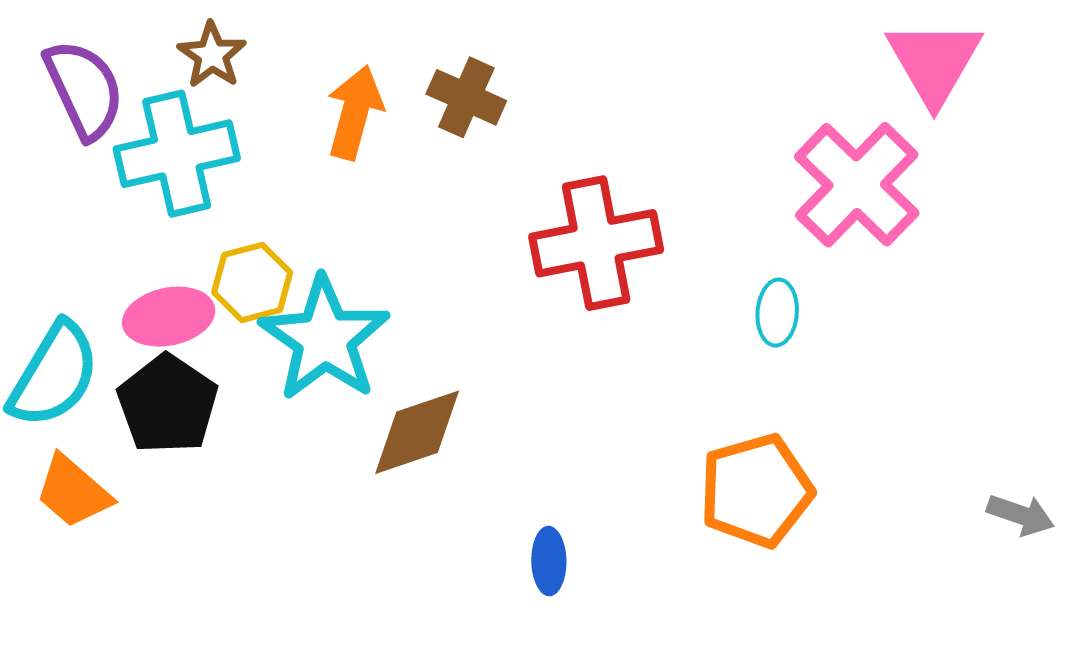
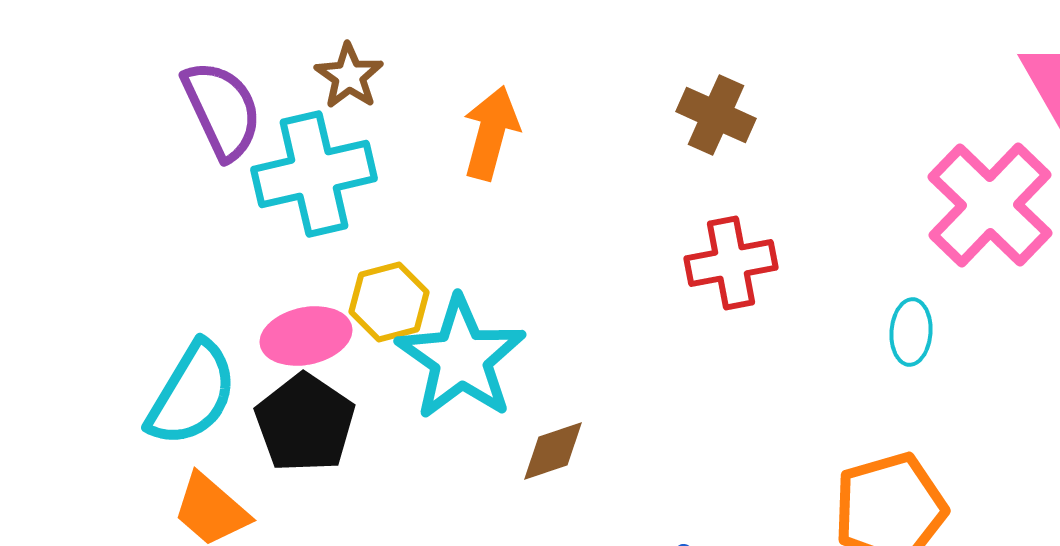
brown cross: (466, 97) -> (716, 115), moved
red cross: (596, 243) -> (731, 263), size x0.7
brown diamond: (417, 432) -> (553, 451), size x0.7

